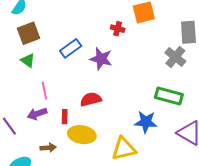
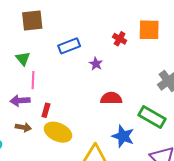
purple star: (101, 59) -> (96, 64), size x0.6
green triangle: (28, 60) -> (23, 59), moved
red semicircle: (91, 99) -> (111, 98), moved
brown arrow: (48, 148) -> (23, 127), moved

